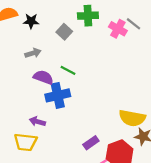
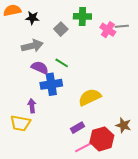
gray line: (133, 24) -> (122, 26), turned -48
gray arrow: (33, 53) -> (32, 46), size x1.5
yellow semicircle: (132, 118) -> (90, 97), moved, turned 140
purple arrow: (37, 121) -> (32, 106), turned 64

